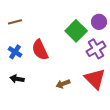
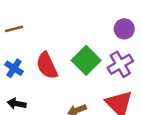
green square: (76, 31) -> (86, 60), moved

